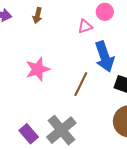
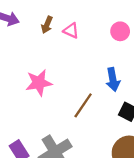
pink triangle: (85, 26) -> (71, 31), moved, turned 35
blue arrow: (104, 57) -> (113, 79), size x0.7

